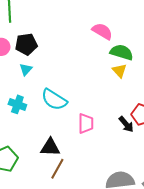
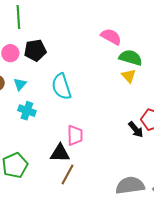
cyan triangle: (26, 69) -> (20, 84), moved
cyan semicircle: (54, 100) -> (61, 87), moved, turned 40
pink trapezoid: (86, 123) -> (75, 135), moved

